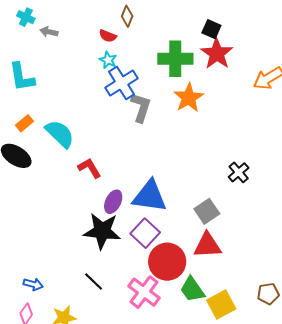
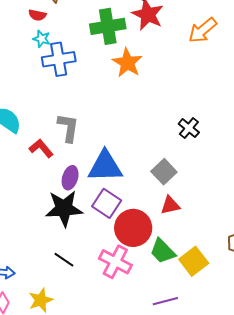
blue cross: (122, 83) -> (59, 59), turned 32
gray L-shape: (141, 107) -> (68, 128), moved
red triangle: (207, 245) -> (170, 205), size x0.7

